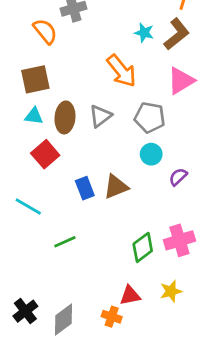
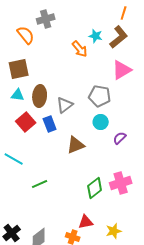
orange arrow: (122, 71) -> (80, 49), moved, size x0.7
gray triangle: (100, 116) -> (65, 105), moved
blue rectangle: (85, 188) -> (50, 124), moved
yellow star: (171, 291) -> (114, 231), moved

